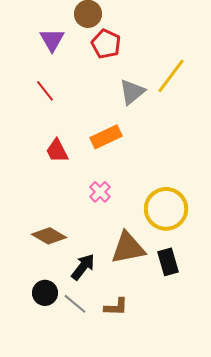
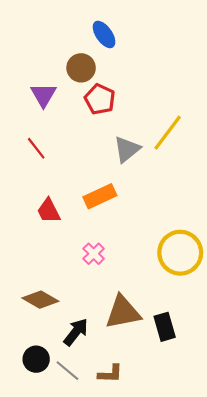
yellow circle: (166, 209) -> (180, 253), moved

